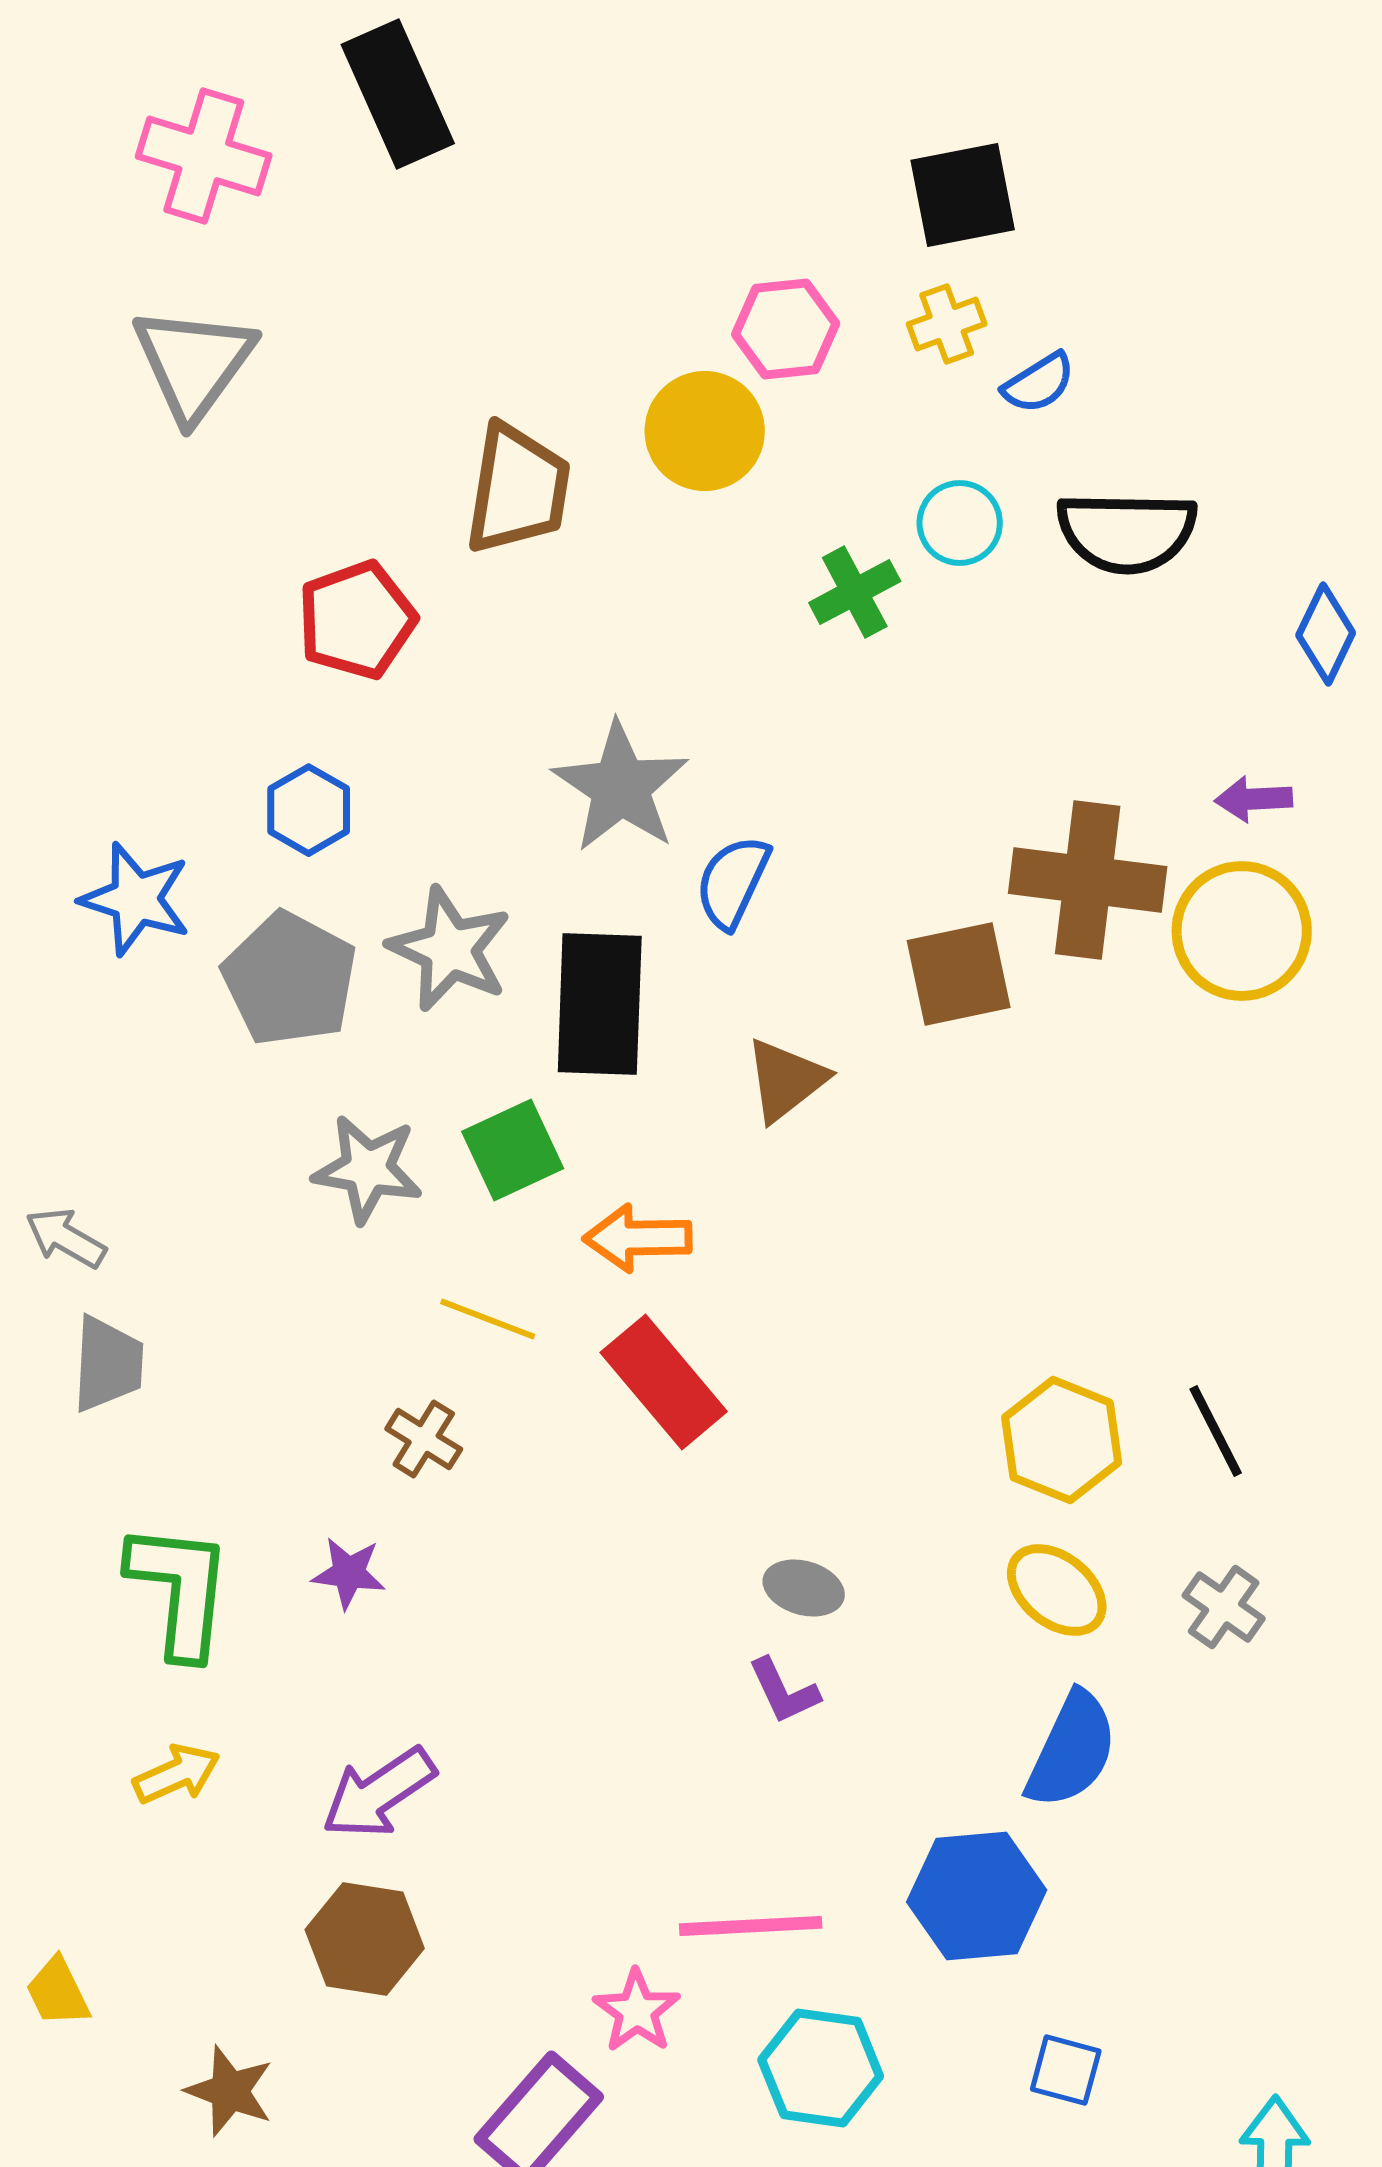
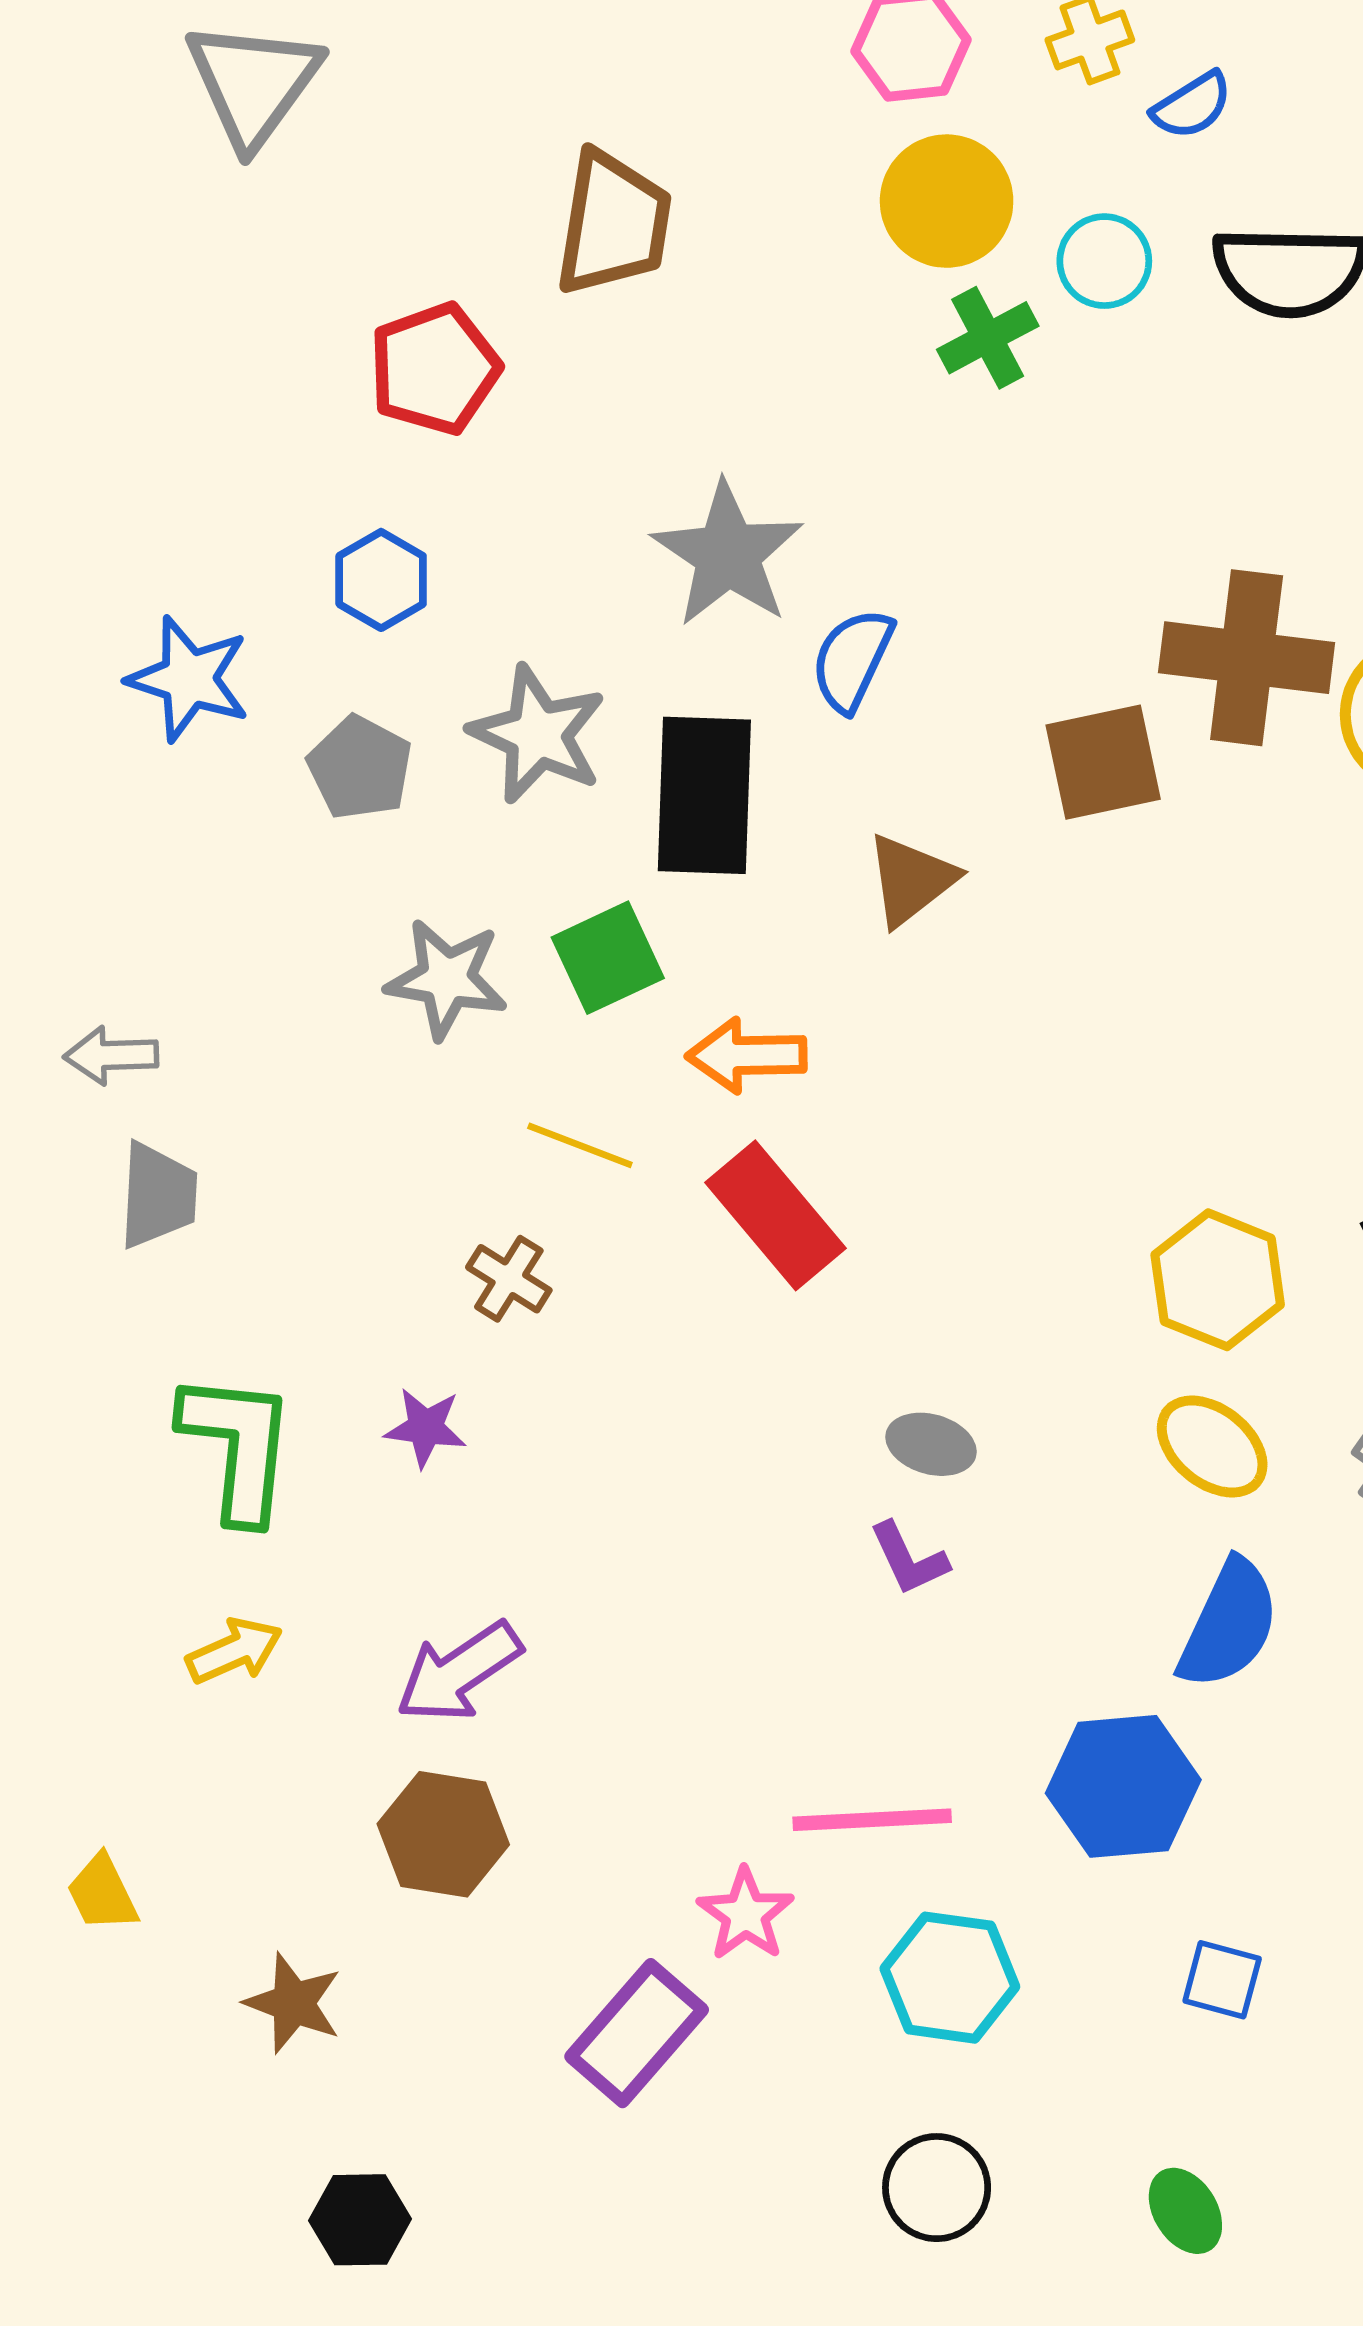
yellow circle: (705, 431) -> (947, 201), moved
gray pentagon: (290, 979) -> (360, 768), size x0.7
gray arrow: (66, 1238) -> (111, 1055), turned -32

